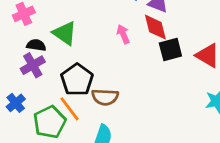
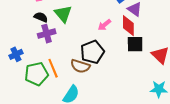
pink arrow: (123, 34) -> (104, 25), turned -120
purple cross: (33, 65) -> (47, 34), moved
black pentagon: (77, 80) -> (92, 52), moved

